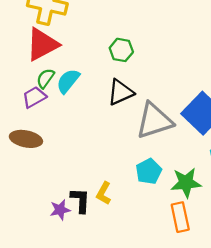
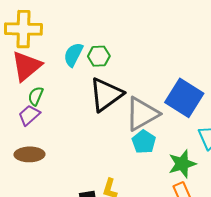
cyan semicircle: (68, 81) -> (73, 55), moved
black triangle: (120, 92) -> (106, 94), size x1.4
cyan pentagon: (149, 171) -> (144, 142), moved

